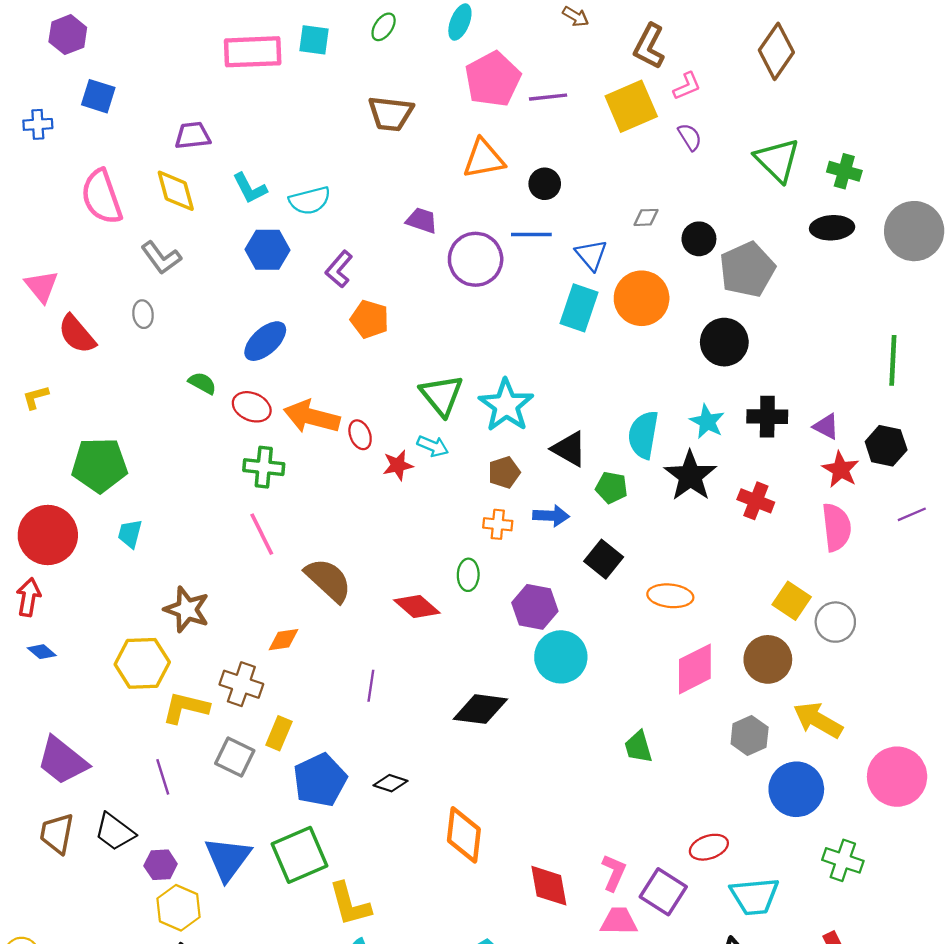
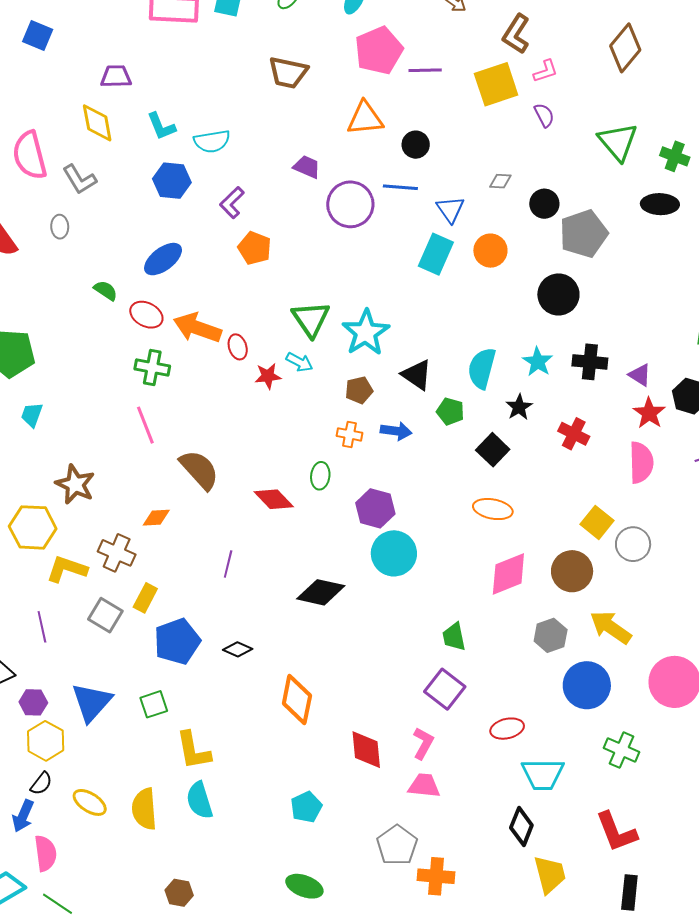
pink semicircle: (102, 197) -> (30, 155), moved
orange circle: (642, 298) -> (490, 251), size x0.7
black star: (690, 476) -> (519, 407), size x0.6
black square: (604, 559) -> (493, 450), moved
green square: (299, 855) -> (154, 704), size x0.6
purple square: (663, 892) -> (445, 689), moved

